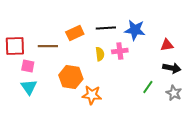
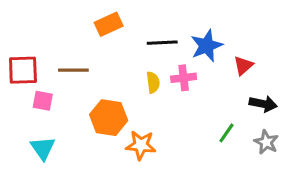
blue star: (135, 30) -> (207, 46), turned -30
orange rectangle: (75, 33) -> (109, 24), moved
red triangle: (167, 45) -> (243, 66), moved, turned -32
cyan triangle: (29, 87) -> (43, 148), moved

